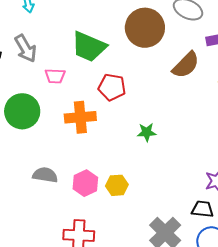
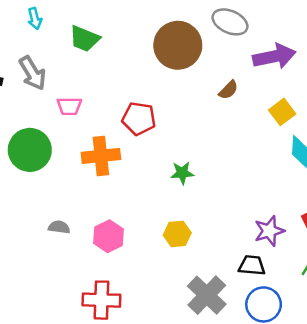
green trapezoid: (89, 47) -> (84, 39), moved, size x0.7
brown semicircle: (186, 65) -> (228, 90), size x0.6
gray semicircle: (45, 175) -> (59, 227), size x0.7
yellow hexagon: (117, 185) -> (177, 234), moved

